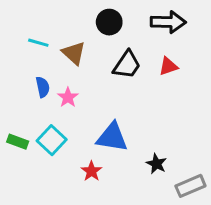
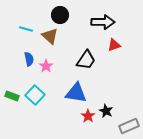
black circle: (109, 22) -> (60, 15), moved
black arrow: (168, 22) -> (103, 22), moved
black trapezoid: (127, 65) -> (86, 60), moved
red star: (91, 171) -> (88, 116), moved

